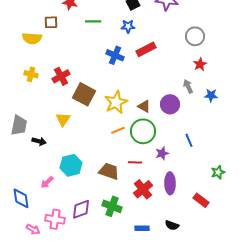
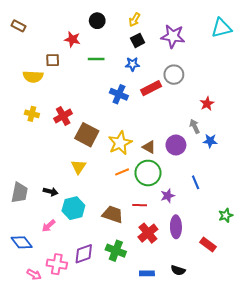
gray circle: (195, 36) -> (174, 75), moved
blue star: (211, 95) -> (210, 141), moved
yellow triangle: (63, 119) -> (79, 167), moved
gray trapezoid: (19, 125) -> (20, 193), moved
black arrow: (39, 141) -> (51, 192), moved
blue diamond: (21, 198) -> (22, 242), turned -30

